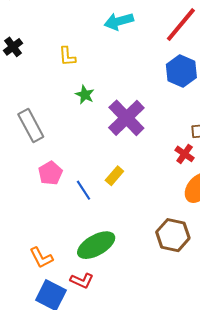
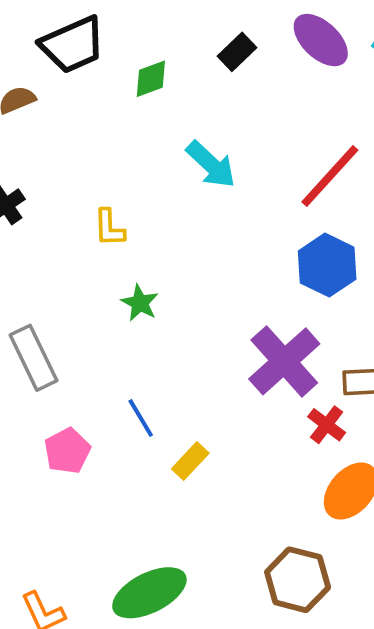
cyan arrow: (119, 21) -> (211, 164), turned -124
purple cross: (126, 118) -> (284, 361), moved
blue line: (84, 190) -> (141, 418), moved

